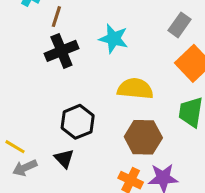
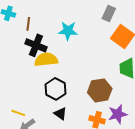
black cross: (61, 51) -> (36, 45), turned -35
yellow semicircle: (135, 89) -> (46, 60), moved
black triangle: (64, 159) -> (60, 114), moved

